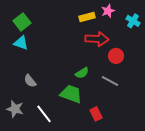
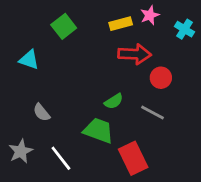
green square: (22, 22) -> (64, 26), moved
gray star: (15, 109) -> (21, 151), turned 30
red rectangle: (96, 114) -> (133, 158), size x1.6

